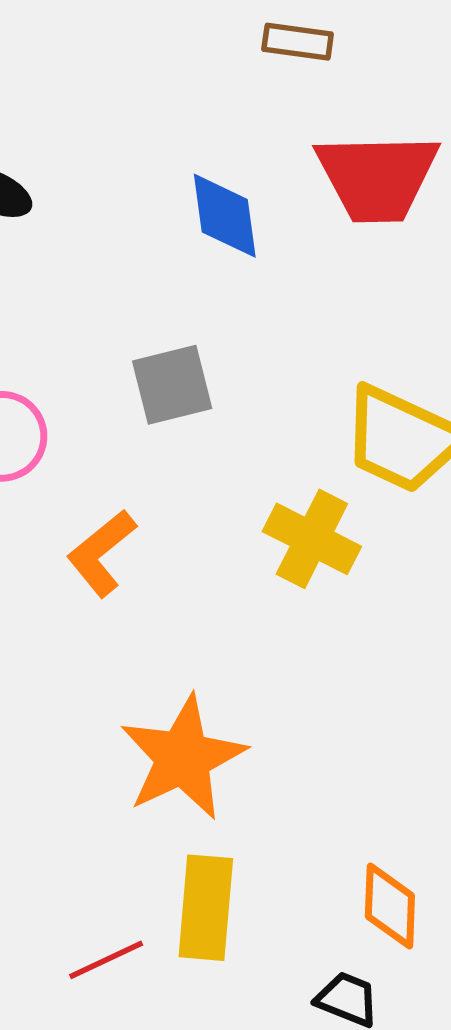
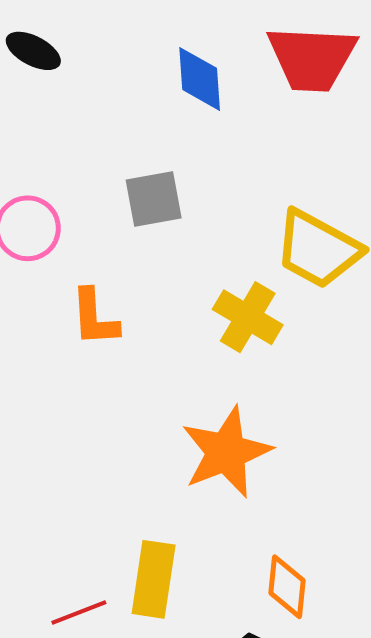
orange L-shape: (101, 553) -> (95, 318), turned -58
orange star: (183, 758) -> (226, 452), moved

